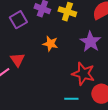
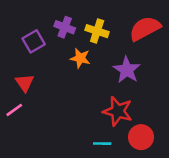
orange star: (50, 44) -> (80, 58), moved
red triangle: (17, 60) -> (25, 83), moved

